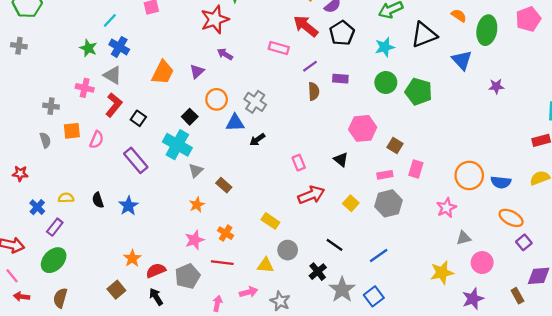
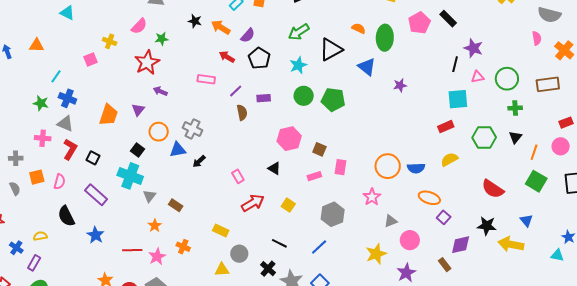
red arrow: (306, 26) -> (227, 57), size x0.7
black semicircle: (98, 200) -> (66, 216), moved, size x1.5
gray hexagon: (388, 203) -> (333, 214), moved
red line: (222, 263) -> (132, 250), moved

